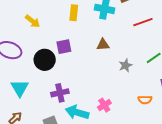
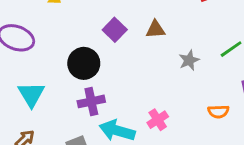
purple square: (64, 47) -> (115, 30), moved, turned -35
black circle: (45, 60) -> (84, 63), moved

